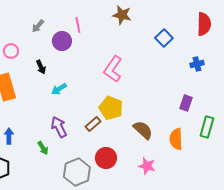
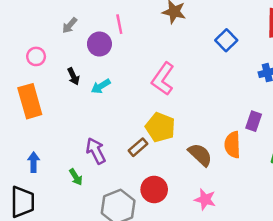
cyan arrow: (59, 89) -> (101, 86), moved
orange semicircle: (176, 139) -> (232, 145), moved

